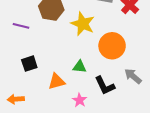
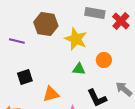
orange circle: (112, 46) -> (104, 60), size x0.6
green triangle: (80, 67) -> (79, 69), moved

